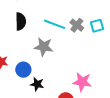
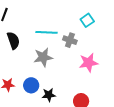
gray cross: (77, 25) -> (70, 40), moved
pink star: (82, 82) -> (88, 63), moved

